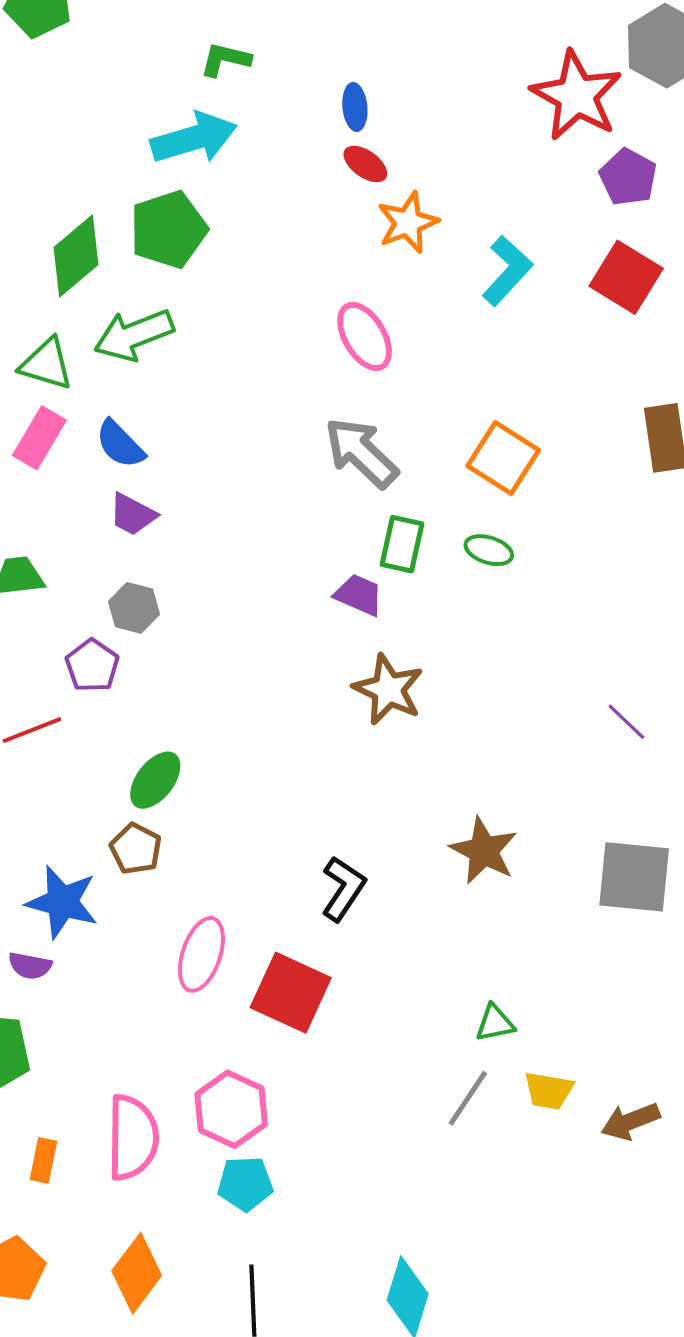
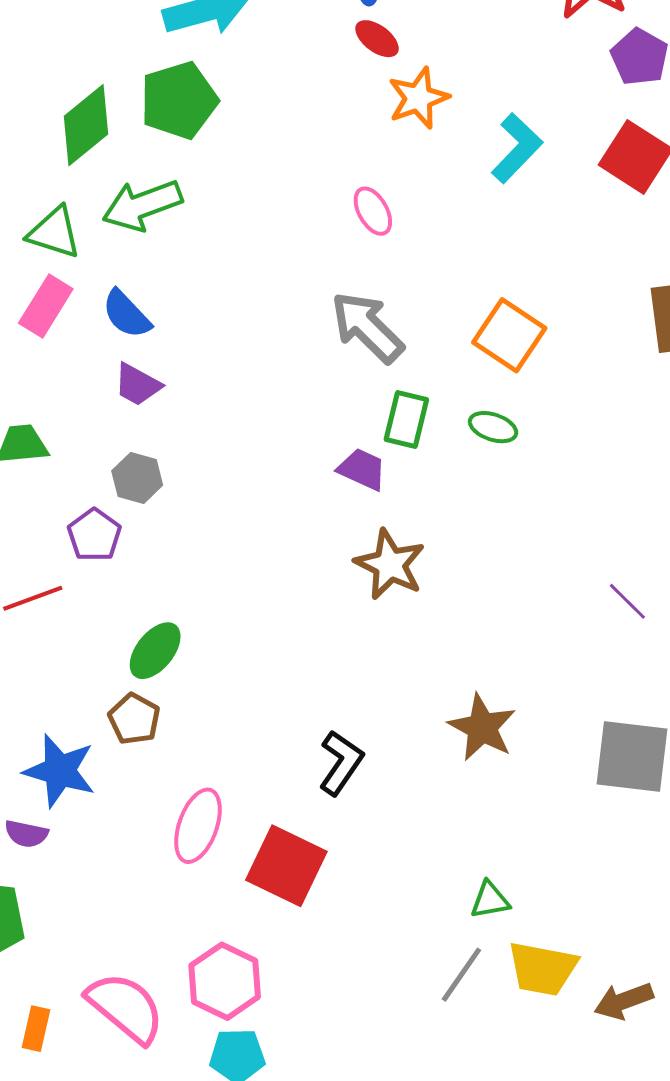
pink ellipse: (365, 336) -> (373, 211), size x0.7
yellow trapezoid: (549, 1091) -> (542, 969), size x1.4
pink semicircle: (133, 1137) -> (126, 1007), turned -52

